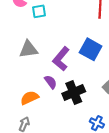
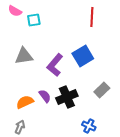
blue square: (91, 49) -> (83, 56), turned 30
purple semicircle: (51, 82) -> (45, 96), moved

